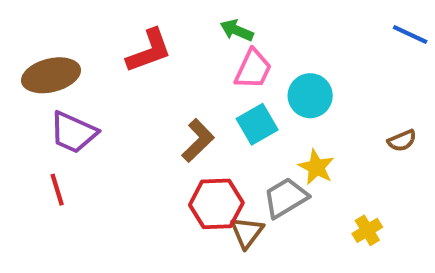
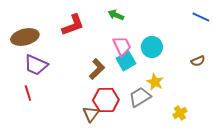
pink trapezoid: (253, 69) -> (122, 46), moved, turned -50
brown semicircle: (402, 141) -> (198, 61), moved
brown triangle: (247, 232) -> (91, 114), moved

